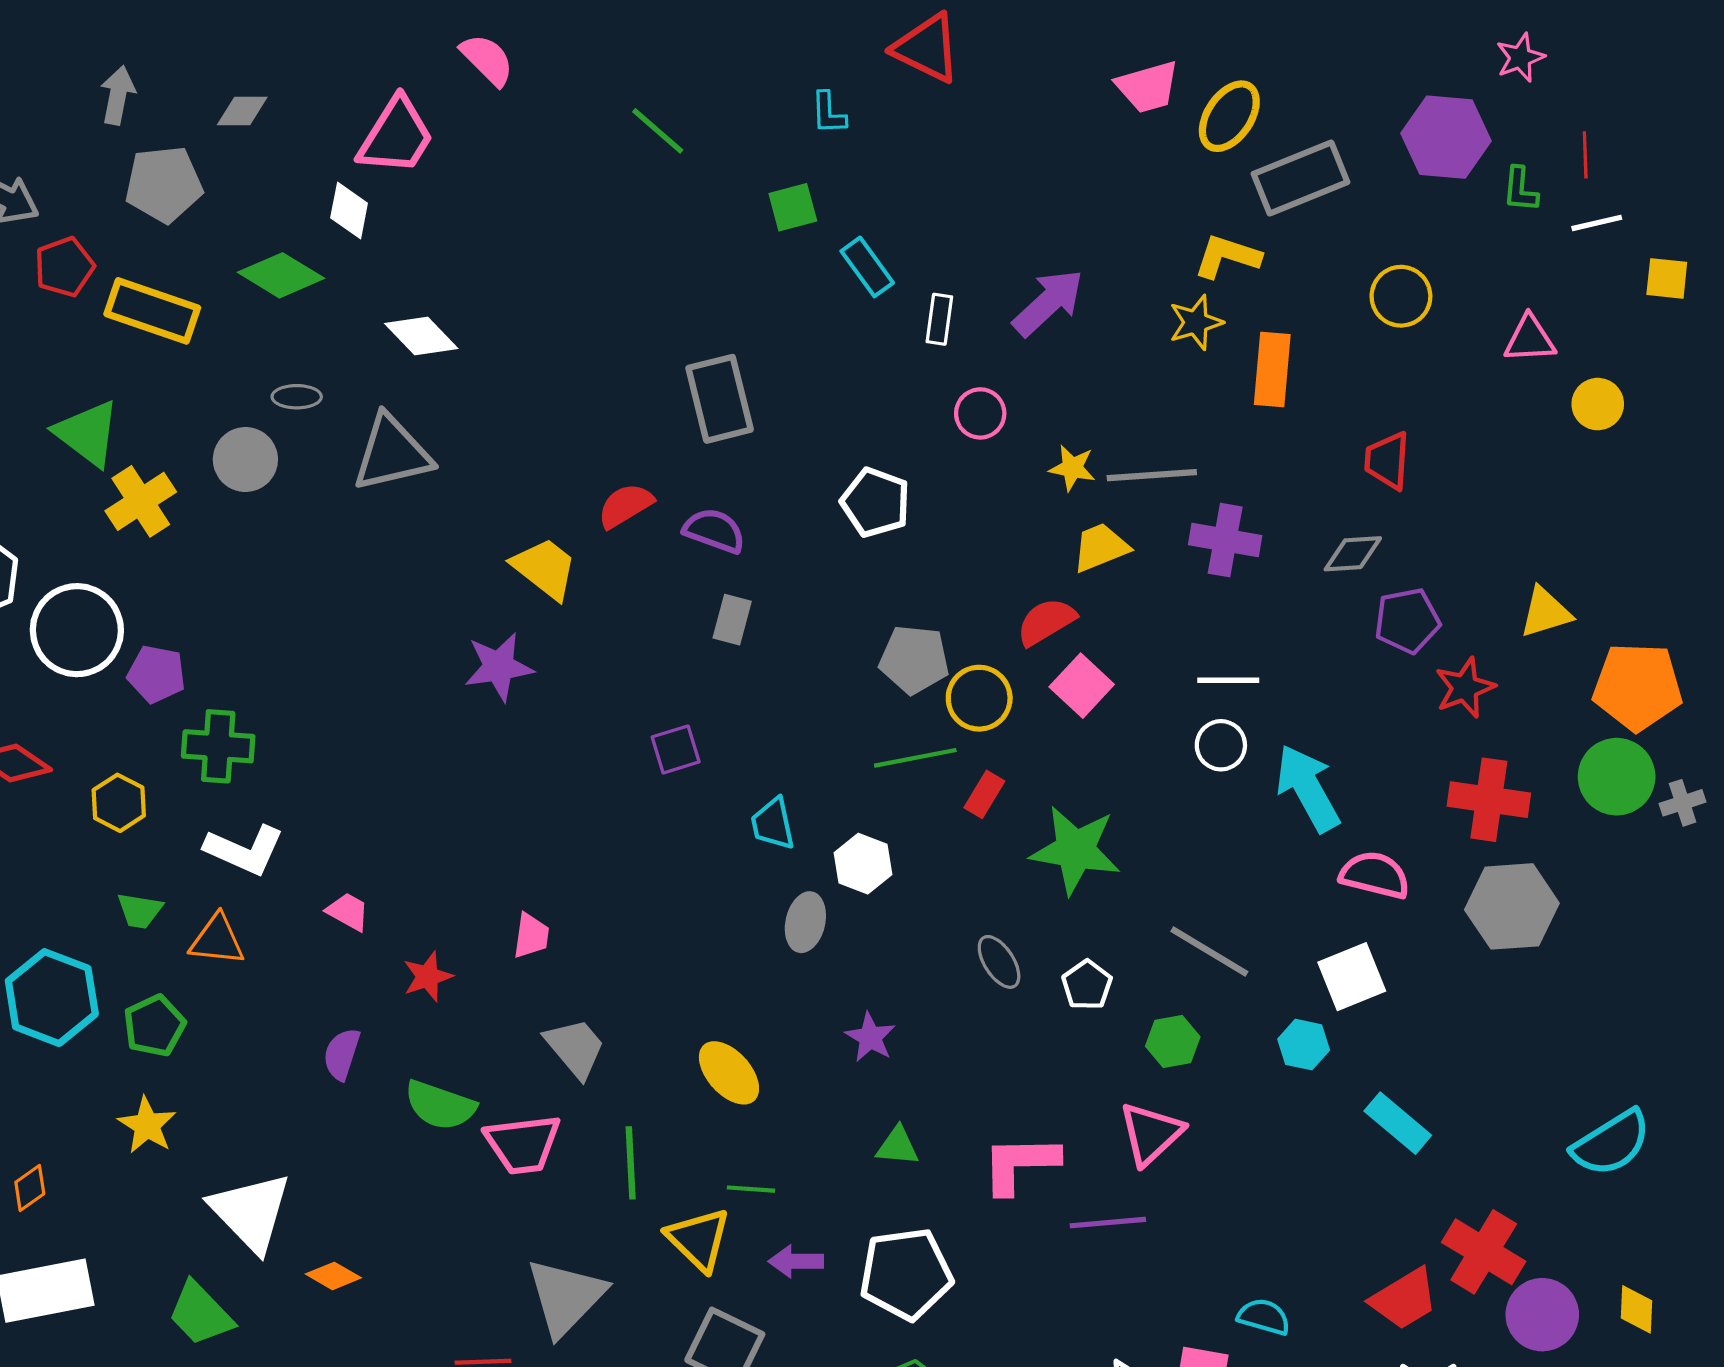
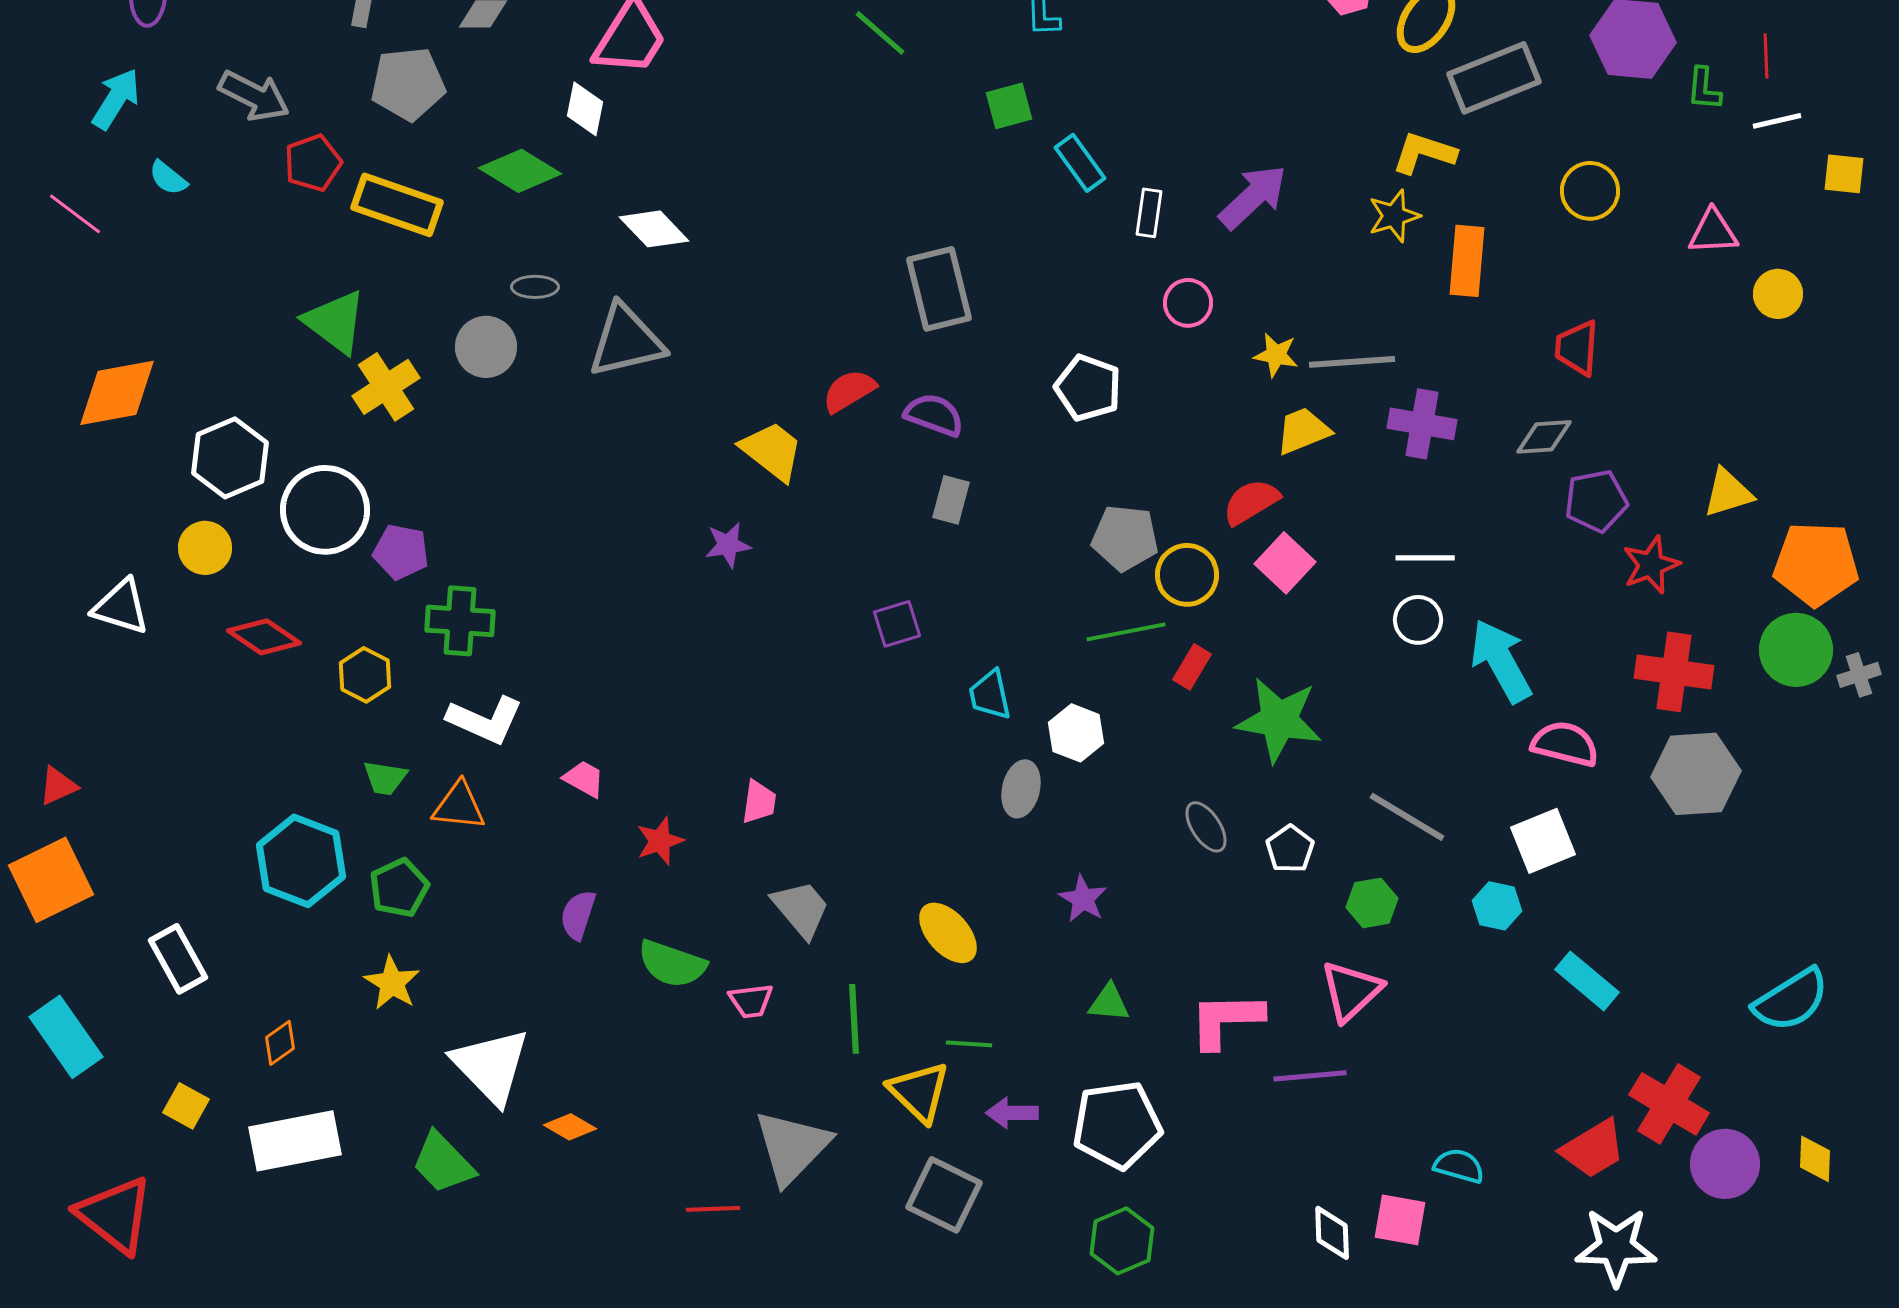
purple star: (499, 667) -> (728, 545), size x0.7
pink trapezoid: (523, 1144) -> (751, 1001), size x0.6

